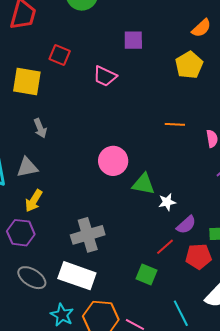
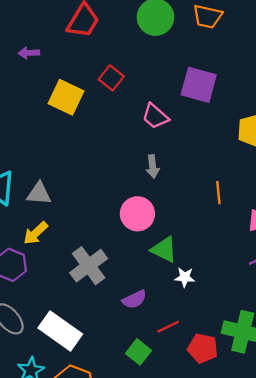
purple square: (133, 40) -> (199, 85), size x1.5
orange line: (175, 124) -> (218, 193), turned 66
gray arrow: (40, 128) -> (153, 166), moved
purple semicircle: (186, 225) -> (134, 299), moved
gray cross: (88, 235) -> (89, 266), moved, turned -36

